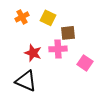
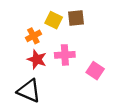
orange cross: (22, 17) -> (33, 36), moved
brown square: (68, 33) -> (76, 18), moved

